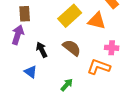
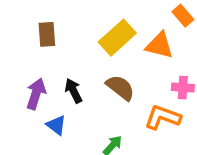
purple arrow: (18, 35) -> (36, 94), moved

